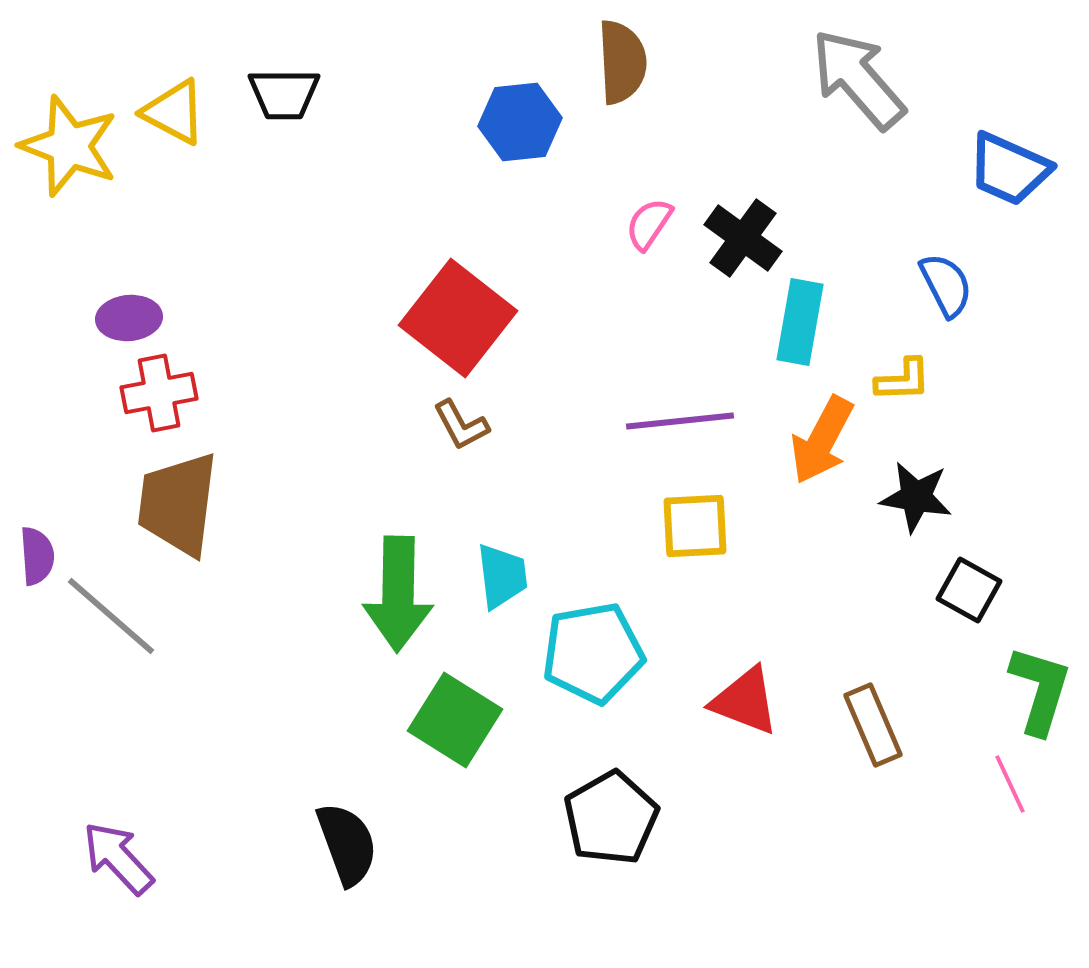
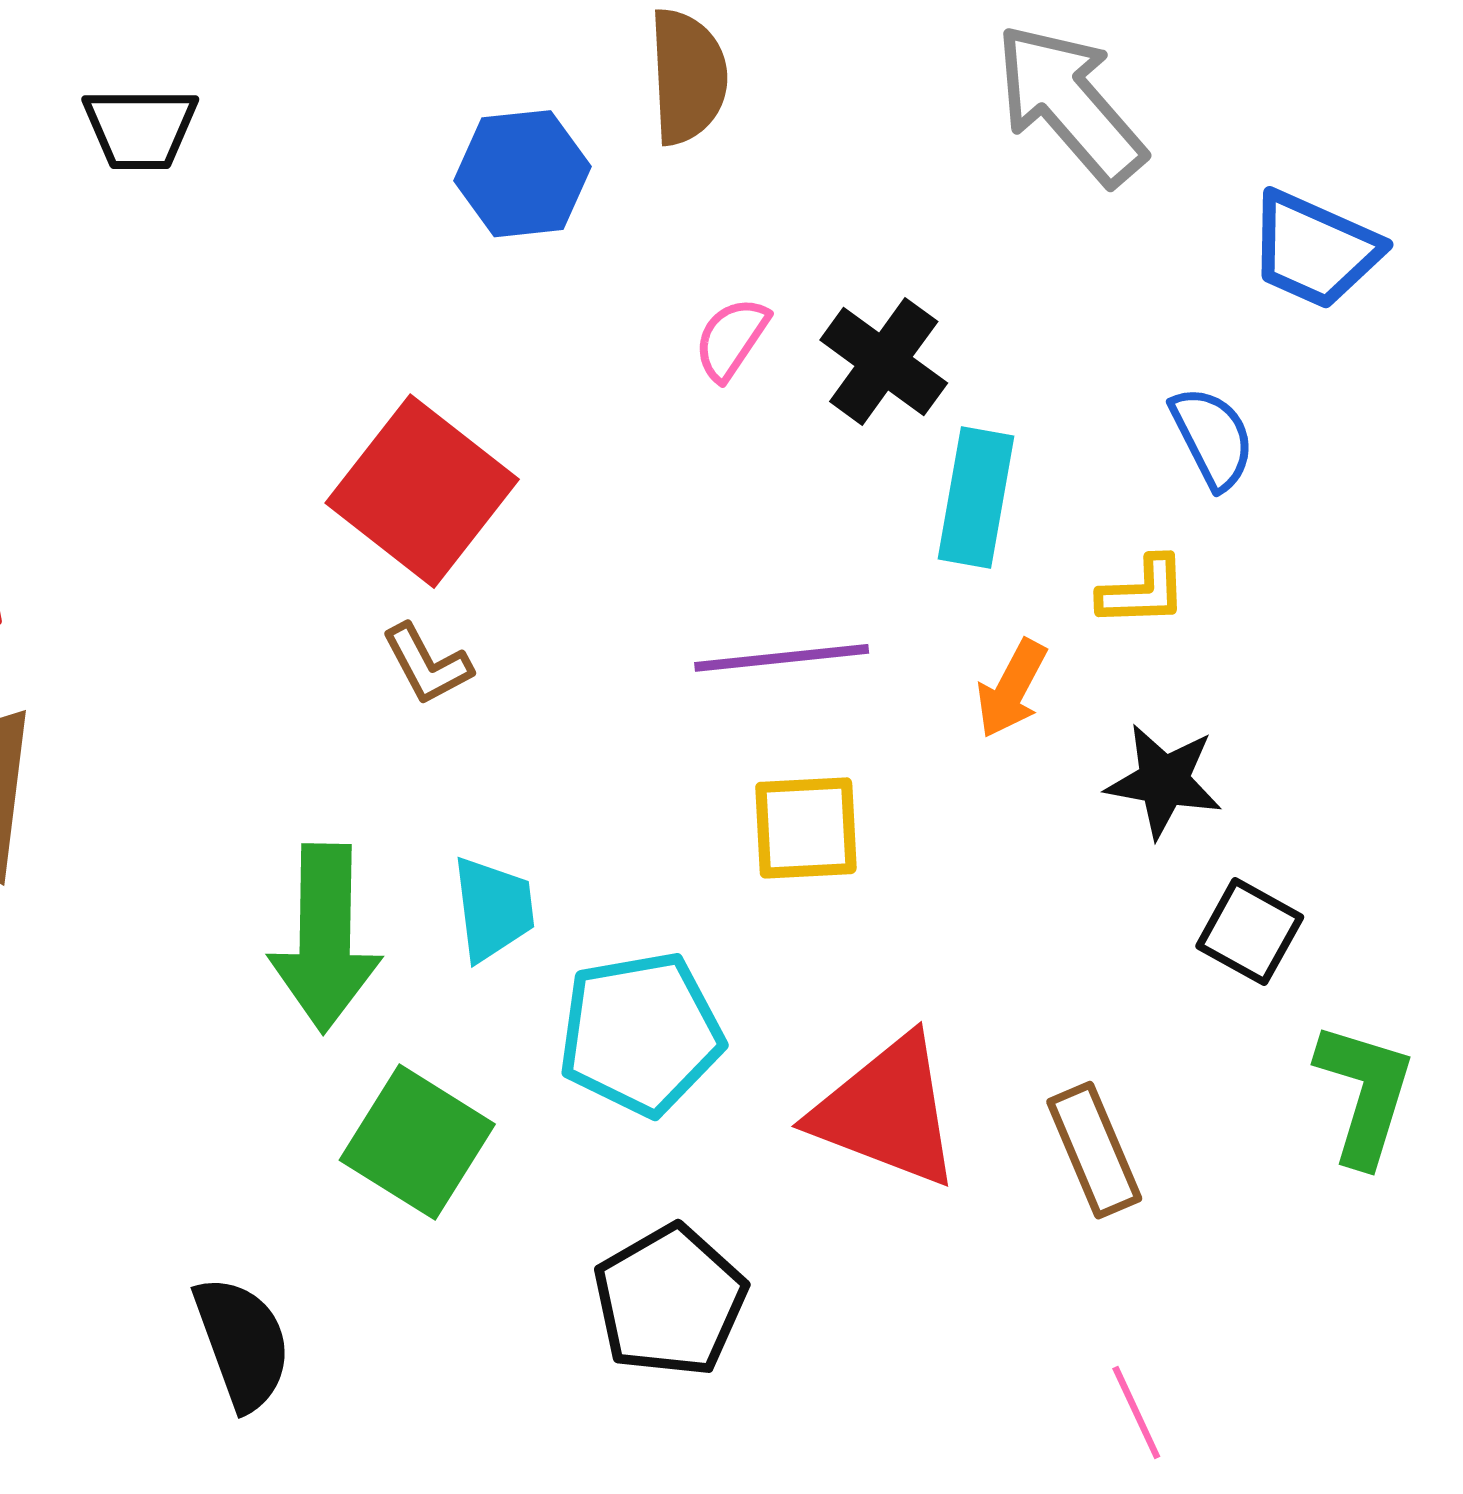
orange arrow: (822, 440) -> (1012, 689), size x0.7
red triangle: (745, 701) -> (887, 1111), size x1.4
pink line: (1010, 784) -> (1136, 1413), moved

